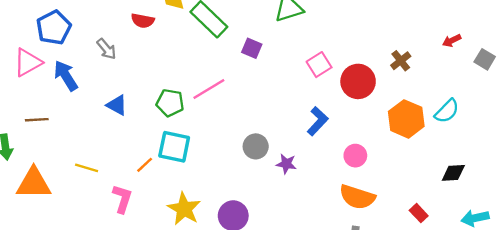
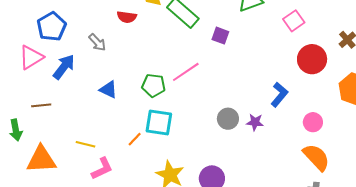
pink square: (319, 65) -> (294, 21), moved
blue arrow: (66, 76) -> (64, 67), turned 72
purple star: (286, 164) -> (255, 122), moved
orange semicircle: (357, 197) -> (316, 157), turned -148
pink L-shape: (122, 199) -> (102, 169), moved, turned 50

